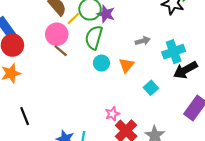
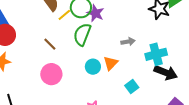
pink circle: (57, 34) -> (51, 74), moved
cyan circle: (101, 63) -> (93, 67), moved
black arrow: (185, 70) -> (166, 73), turned -135

